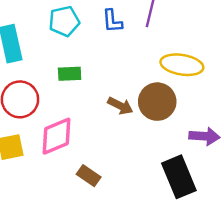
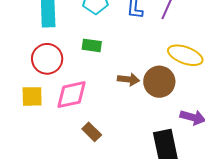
brown arrow: (120, 106) -> (128, 79), turned -30

